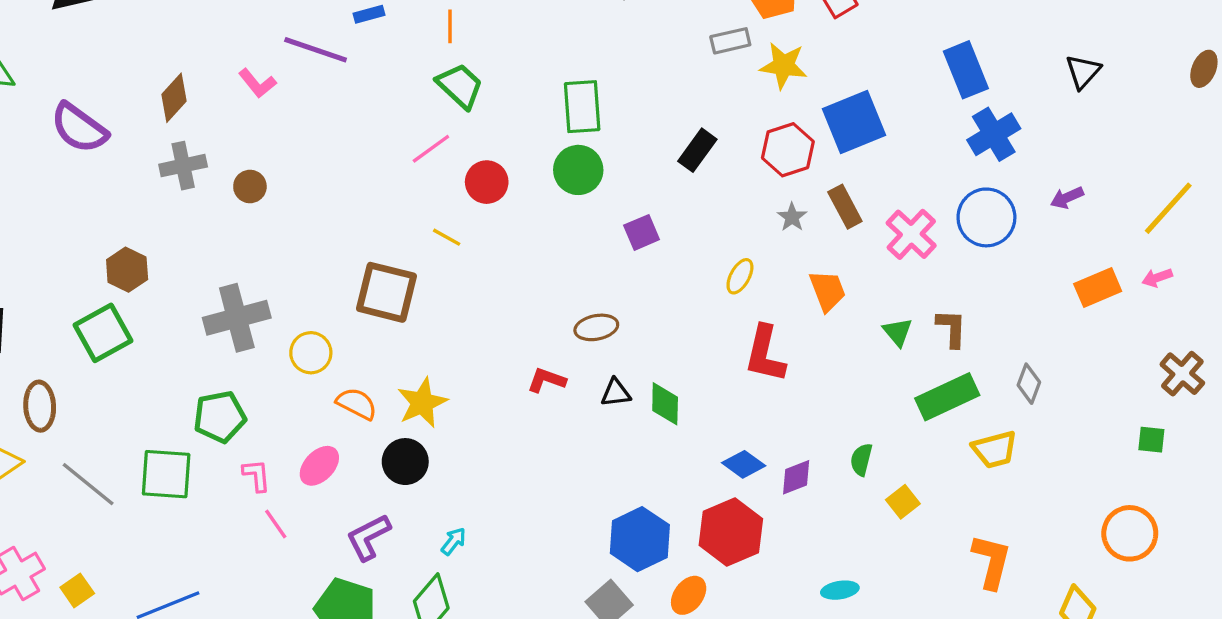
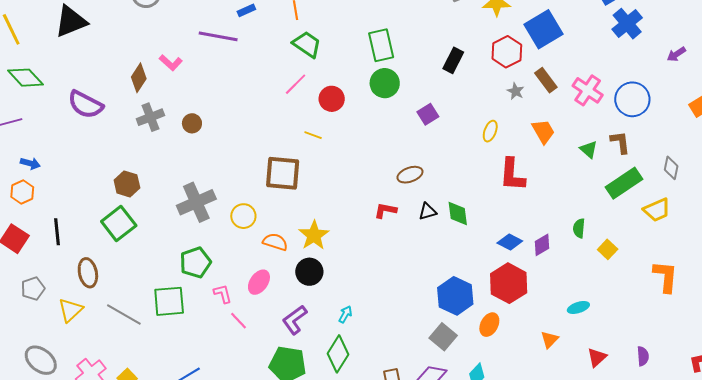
pink L-shape: (257, 83) -> (171, 63), moved
blue circle: (986, 217) -> (632, 99), moved

